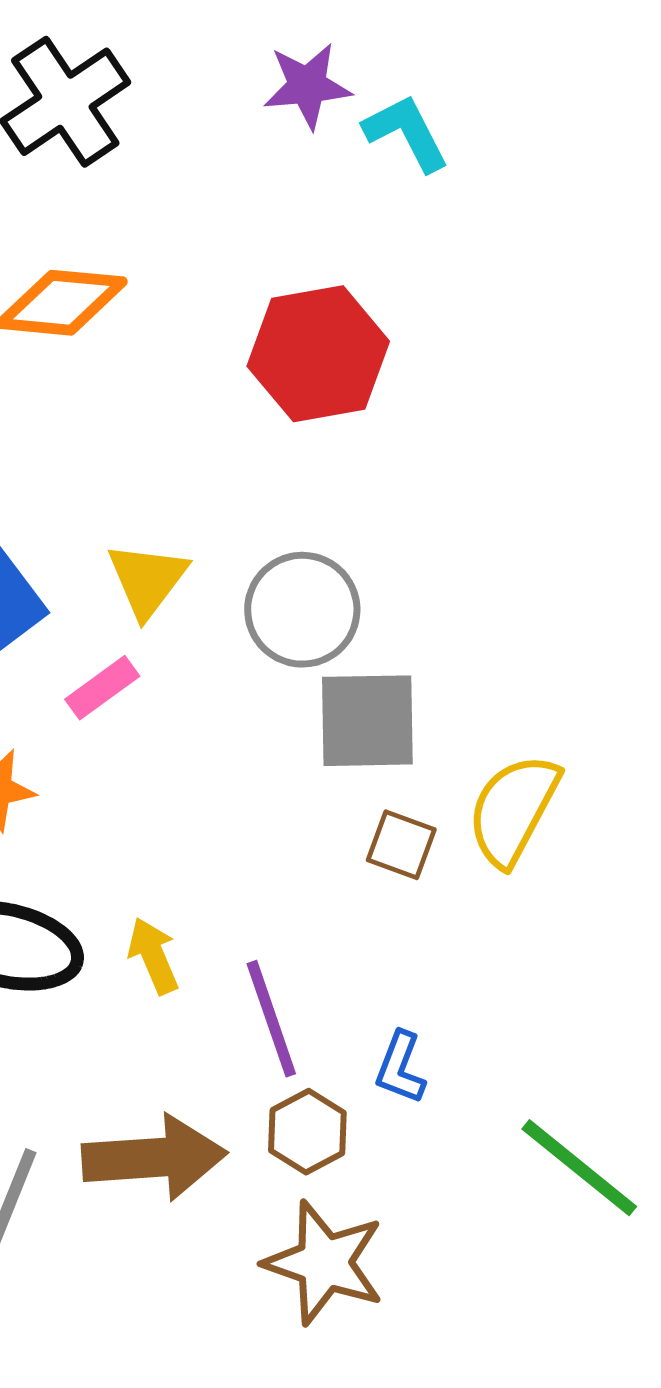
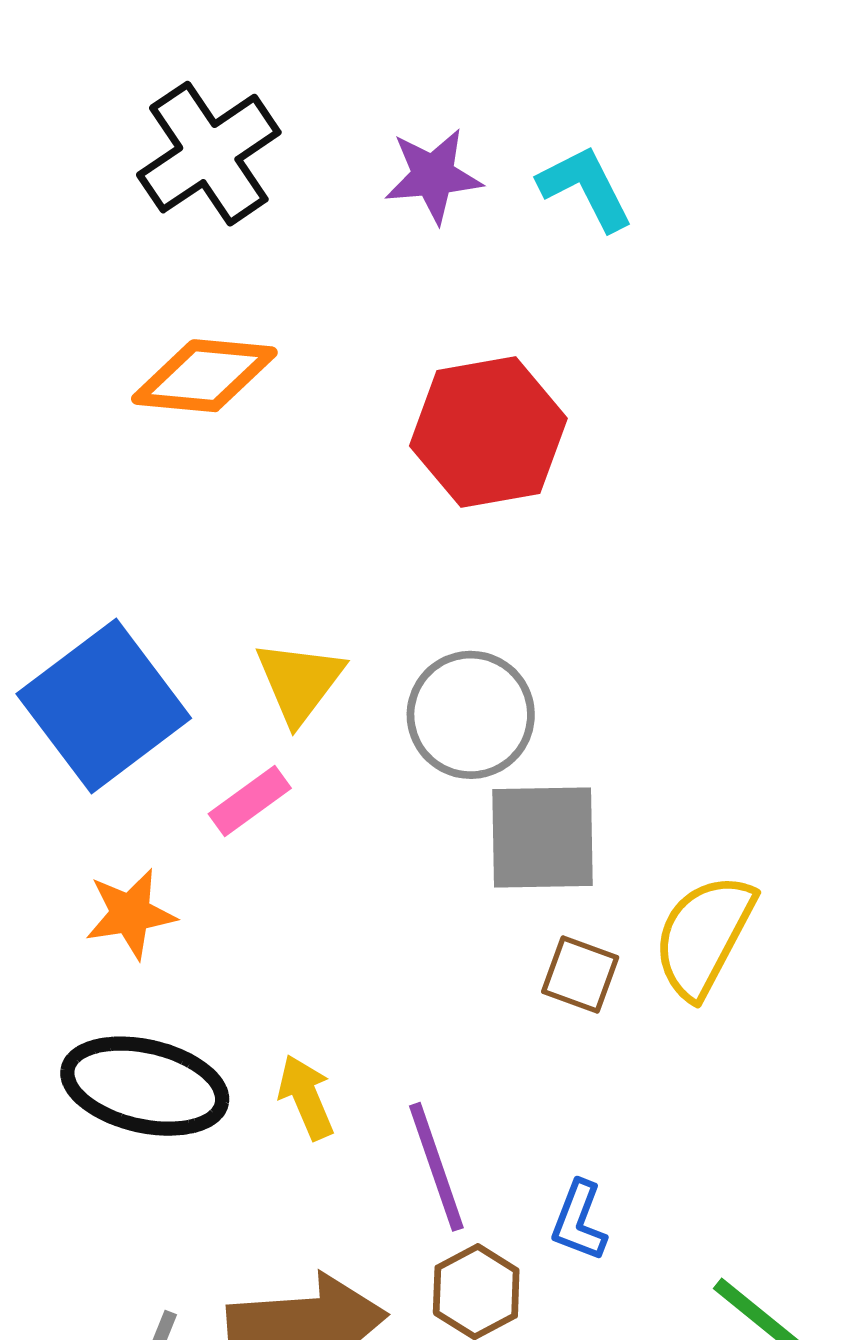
purple star: (307, 86) -> (433, 176), moved

